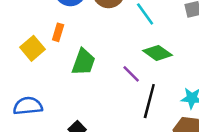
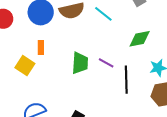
green diamond: (157, 53) -> (140, 39), moved, turned -30
green trapezoid: (84, 62) -> (80, 63), moved

